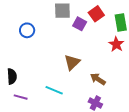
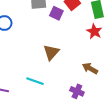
brown arrow: (98, 79) -> (90, 68), moved

